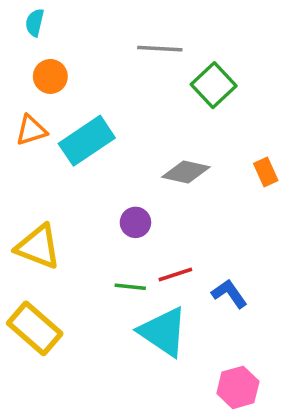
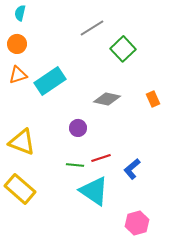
gray line: (160, 49) -> (92, 28), turned -35
orange circle: (50, 76) -> (17, 44), moved
blue L-shape: (229, 294) -> (132, 169), turned -95

